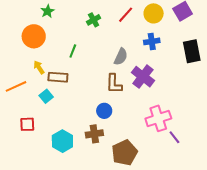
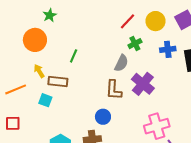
green cross: (94, 20) -> (135, 44), moved
blue cross: (152, 41) -> (168, 49), moved
cyan square: (46, 96) -> (45, 100), turned -32
red square: (27, 124) -> (13, 123), moved

